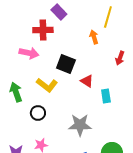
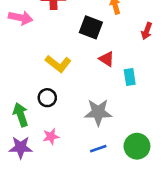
pink arrow: (29, 53) -> (21, 18), moved
black square: (66, 64) -> (91, 27), moved
green arrow: (16, 92) -> (21, 115), moved

